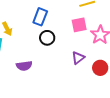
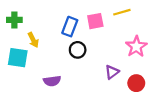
pink square: (79, 25) -> (95, 21), moved

